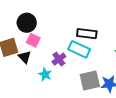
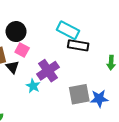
cyan rectangle: (79, 49) -> (68, 30), moved
purple cross: (59, 59) -> (48, 71), size x1.5

